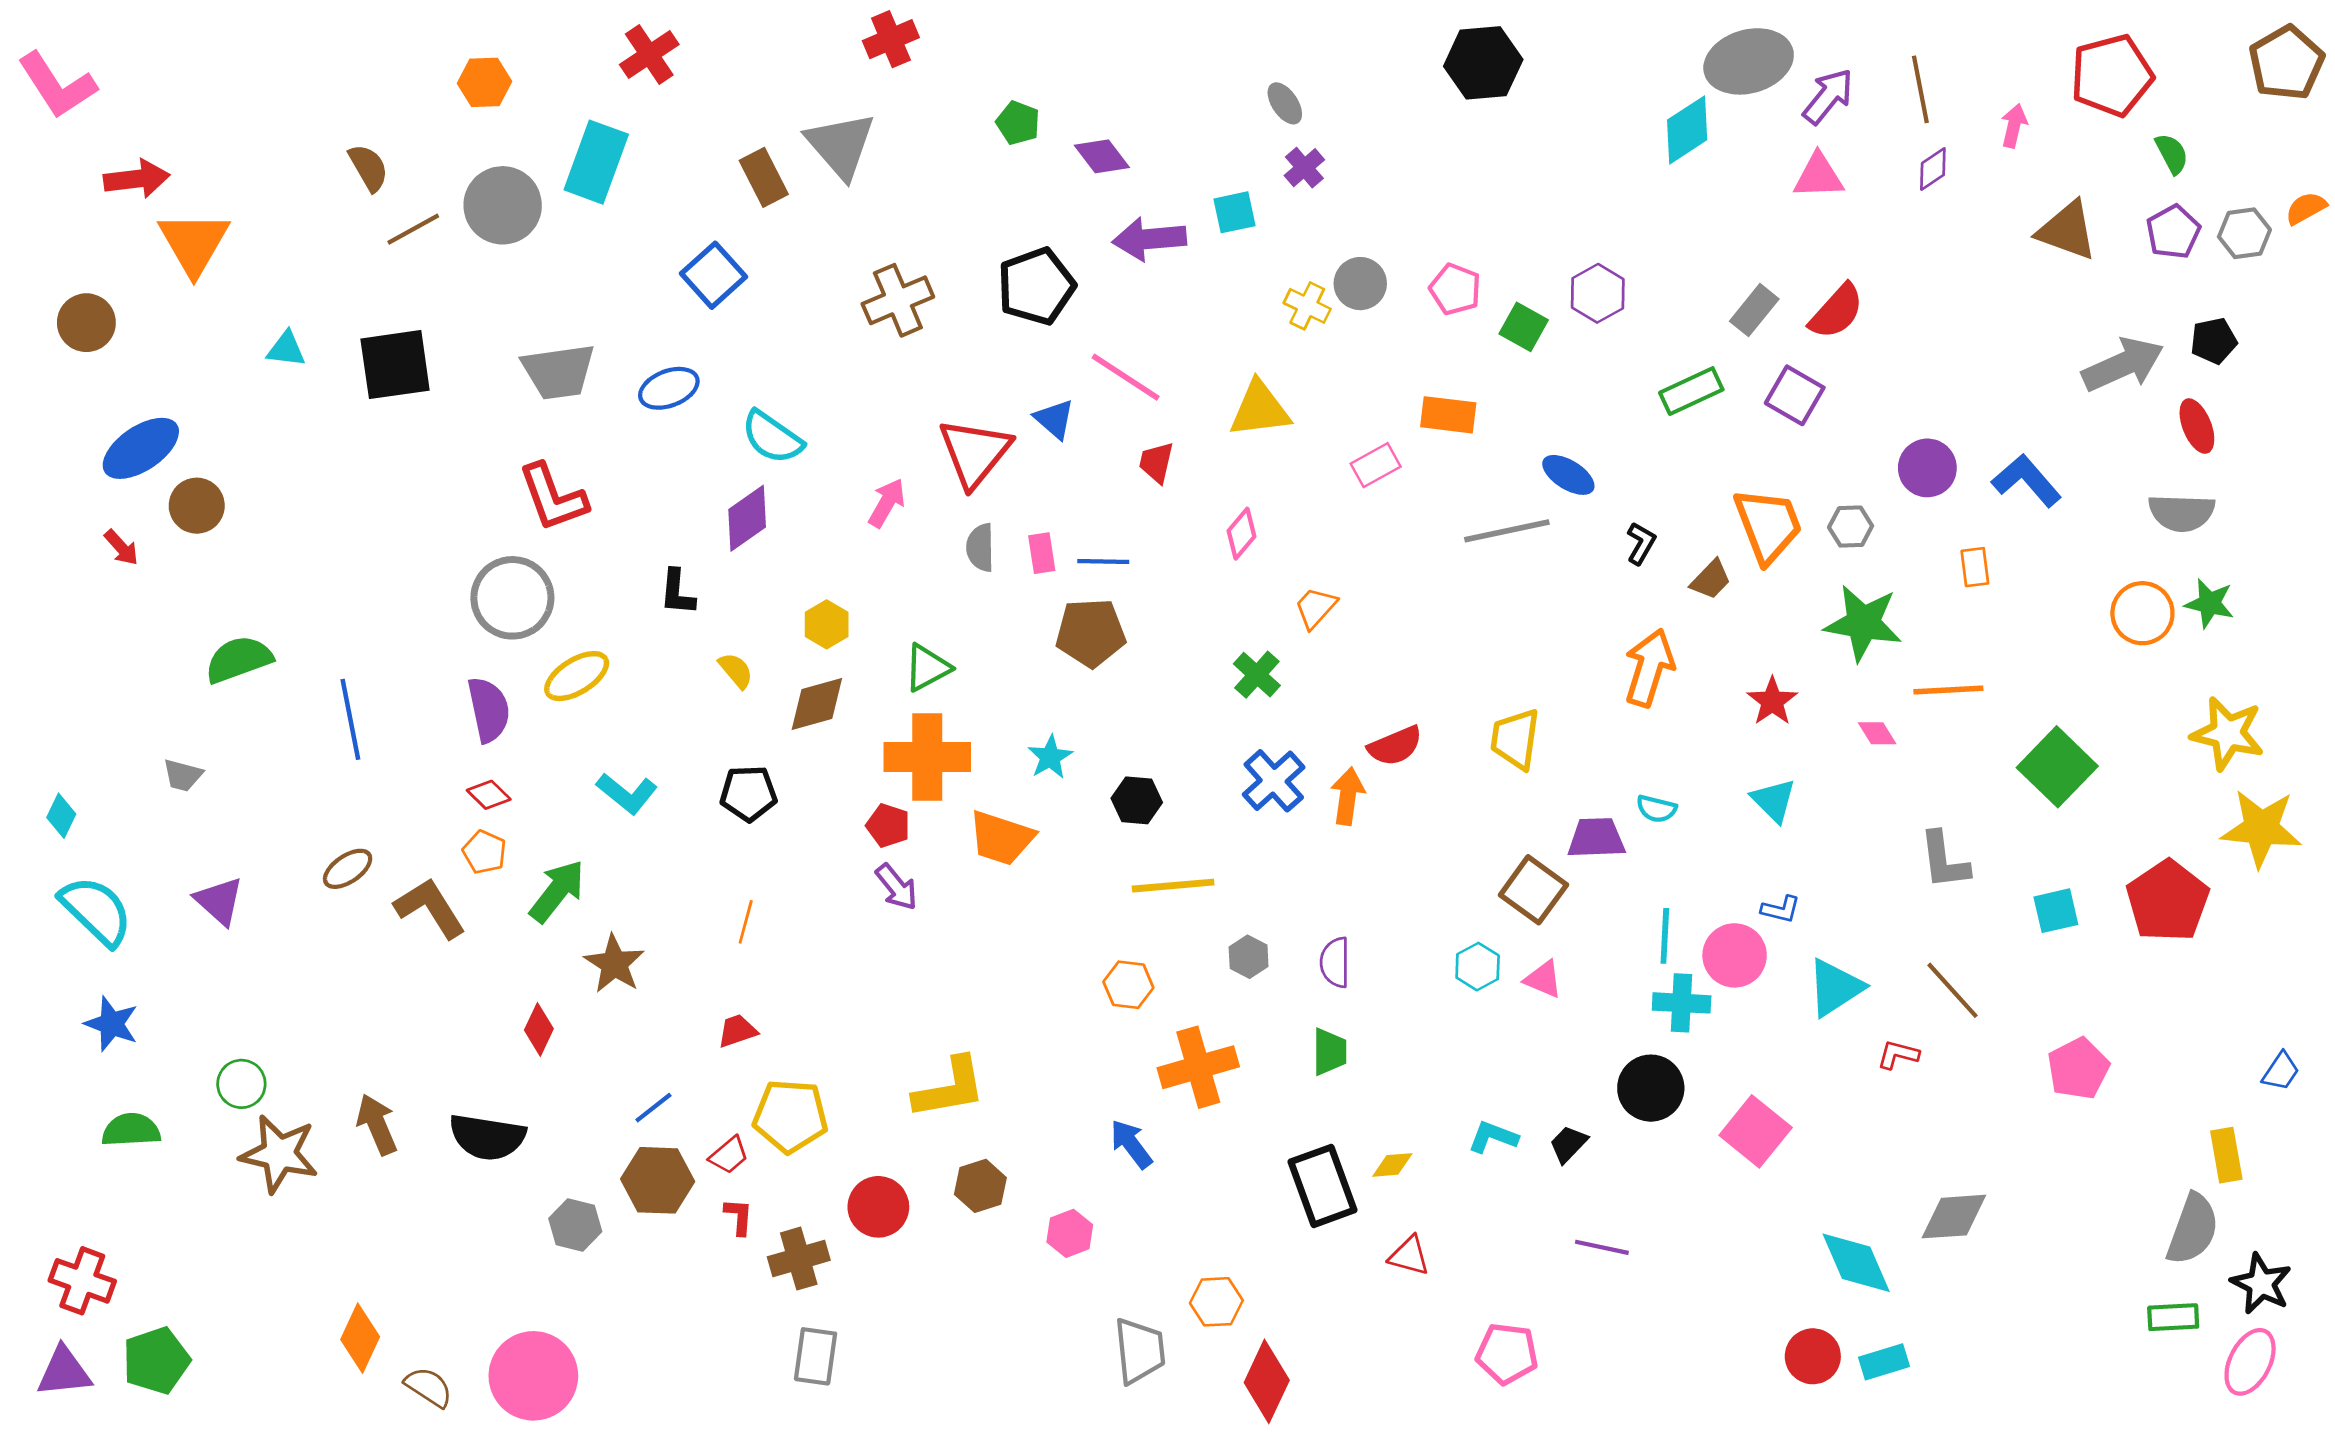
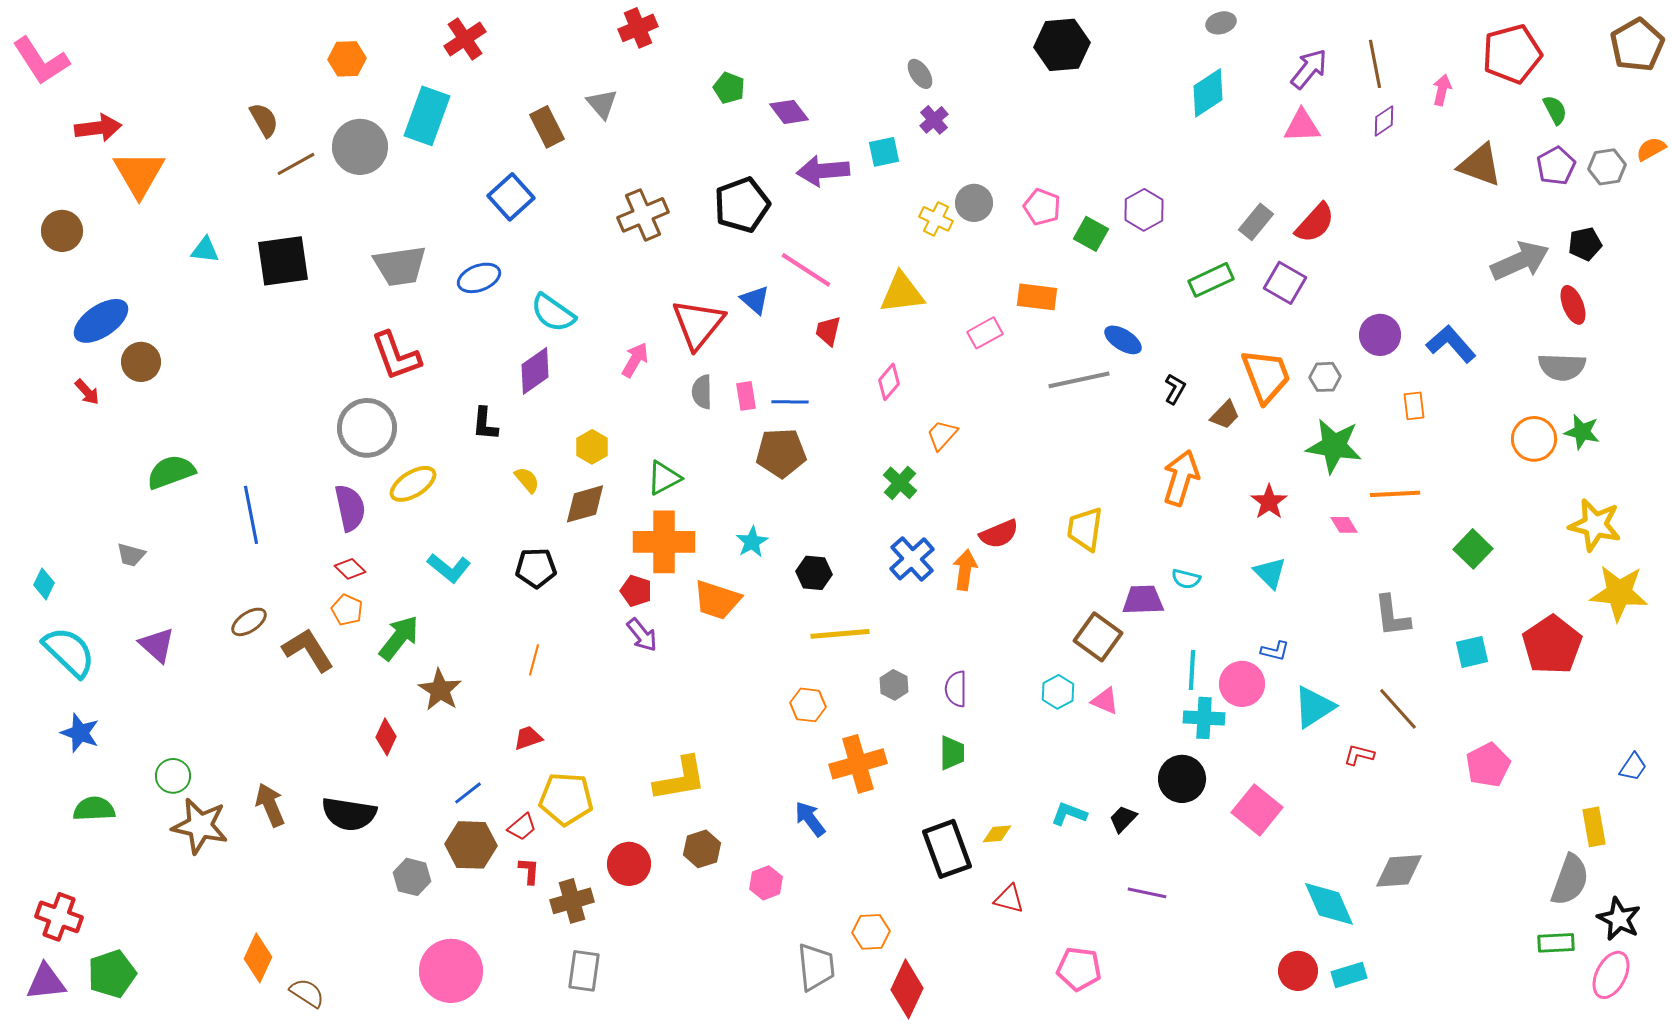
gray ellipse: (1749, 61) -> (1221, 23), moved, size x0.5
gray triangle: (841, 145) -> (602, 104), size x0.6
green square: (2057, 767) -> (1473, 549), size x0.7
pink circle: (533, 1376) -> (451, 971), moved

